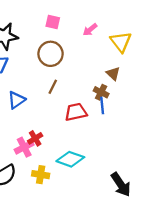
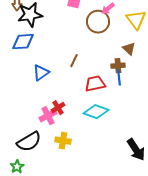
brown circle: (51, 54) -> (98, 22), moved
brown cross: (101, 92) -> (118, 66), turned -32
cyan diamond: (70, 159) -> (96, 112), moved

